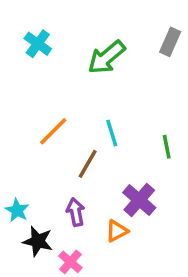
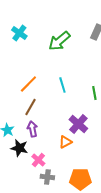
brown line: (88, 164) -> (30, 107), moved
purple arrow: (76, 212) -> (32, 129), moved

